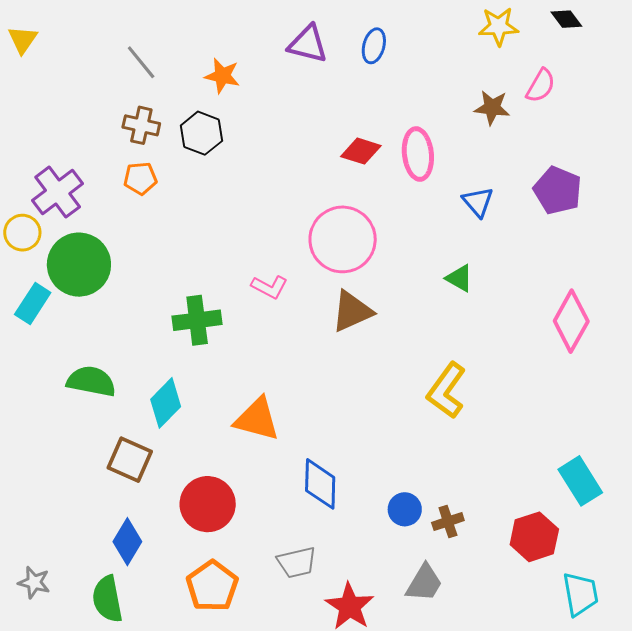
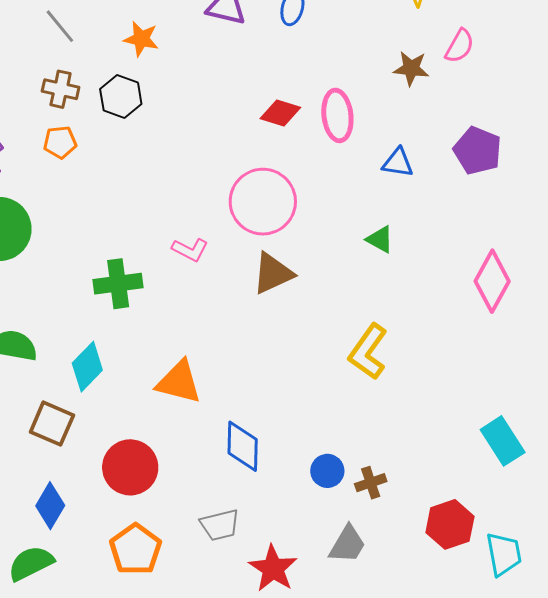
blue triangle: (478, 202) -> (398, 163), turned -40
red hexagon: (534, 537) -> (450, 524), moved
green semicircle: (107, 599) -> (31, 563), turned 75

